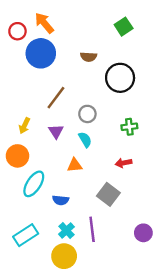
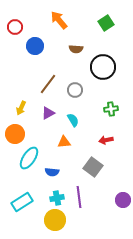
orange arrow: (44, 23) -> (59, 20), moved
blue circle: (41, 53) -> (35, 46), size x0.7
gray circle: (87, 114) -> (75, 90), moved
purple triangle: (56, 131) -> (48, 113), turned 32
cyan cross: (66, 230) -> (57, 198), turned 32

